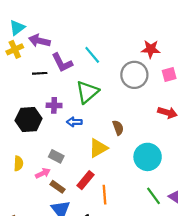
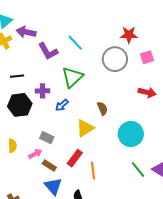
black line: (40, 73) -> (17, 76), moved
blue arrow: (74, 122) -> (62, 105), turned -40

